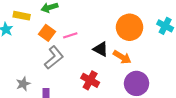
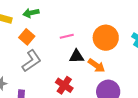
pink line: (70, 35) -> (67, 36), moved
black triangle: (101, 49) -> (77, 56), turned -35

